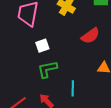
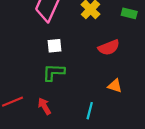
cyan line: (73, 88) -> (90, 111), moved

